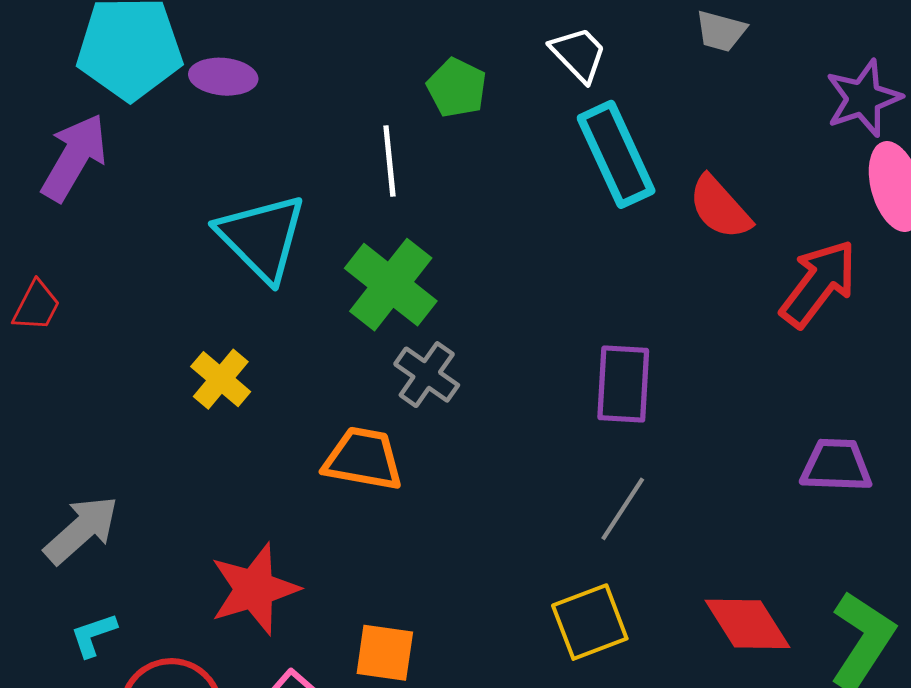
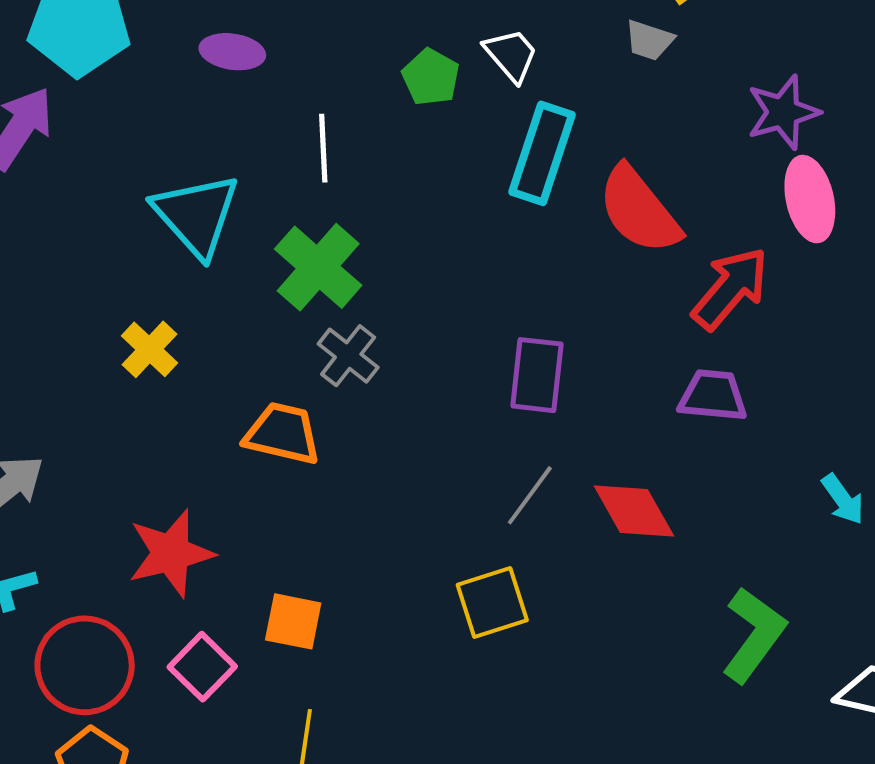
purple ellipse: (223, 77) -> (232, 52), moved
green pentagon: (457, 88) -> (431, 77), moved
cyan rectangle: (616, 154) -> (542, 153), turned 40
red semicircle: (720, 207) -> (639, 210), size x1.4
purple trapezoid: (836, 465) -> (713, 396), moved
red diamond: (747, 624) -> (634, 511), moved

